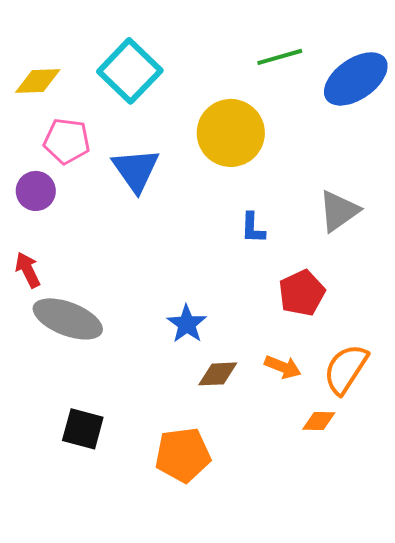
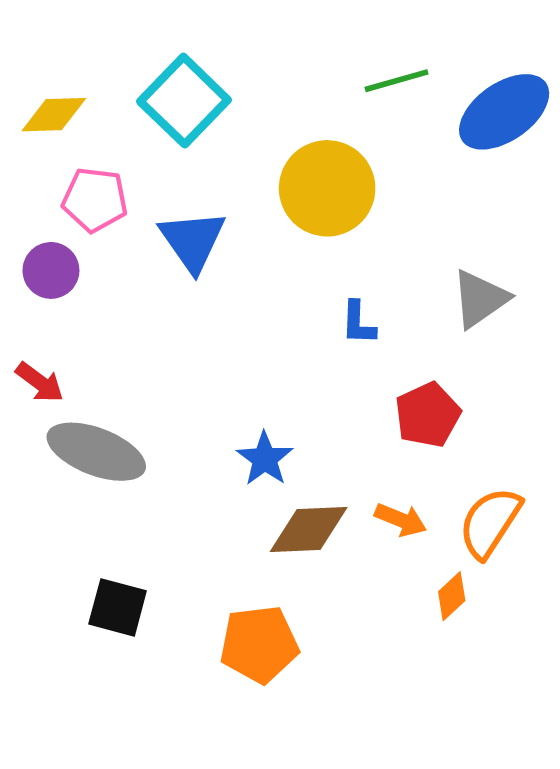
red arrow: (28, 270) -> (40, 382), turned 153
brown diamond: (218, 374) -> (309, 530), size x1.4
orange diamond: (319, 421) -> (452, 596), turned -44

